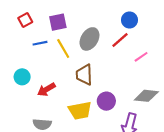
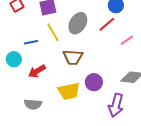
blue line: (40, 43) -> (31, 42), moved
brown trapezoid: (84, 75) -> (73, 57), turned -85

